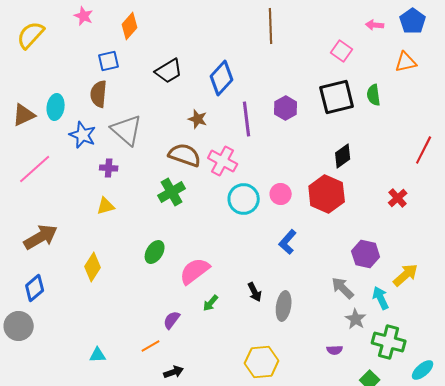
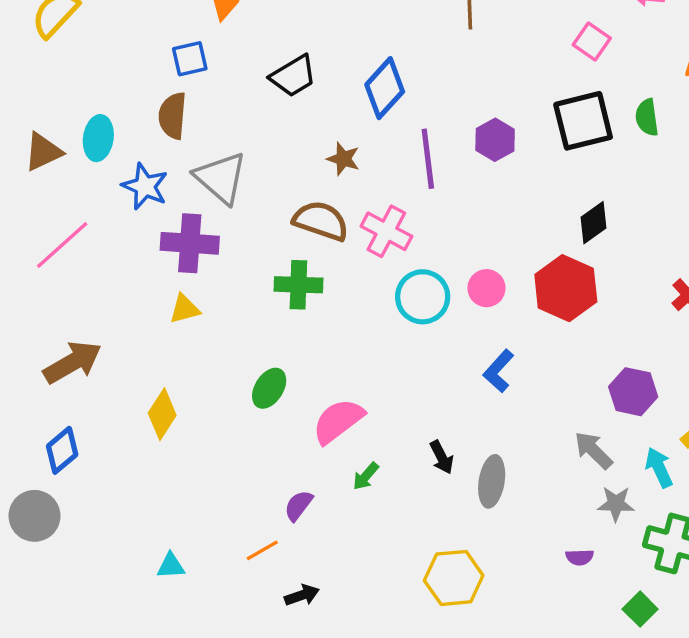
purple cross: (109, 168) -> (190, 243), size x1.8
green cross: (172, 192) -> (298, 285), turned 32
gray star: (356, 319) -> (616, 504), turned -30

